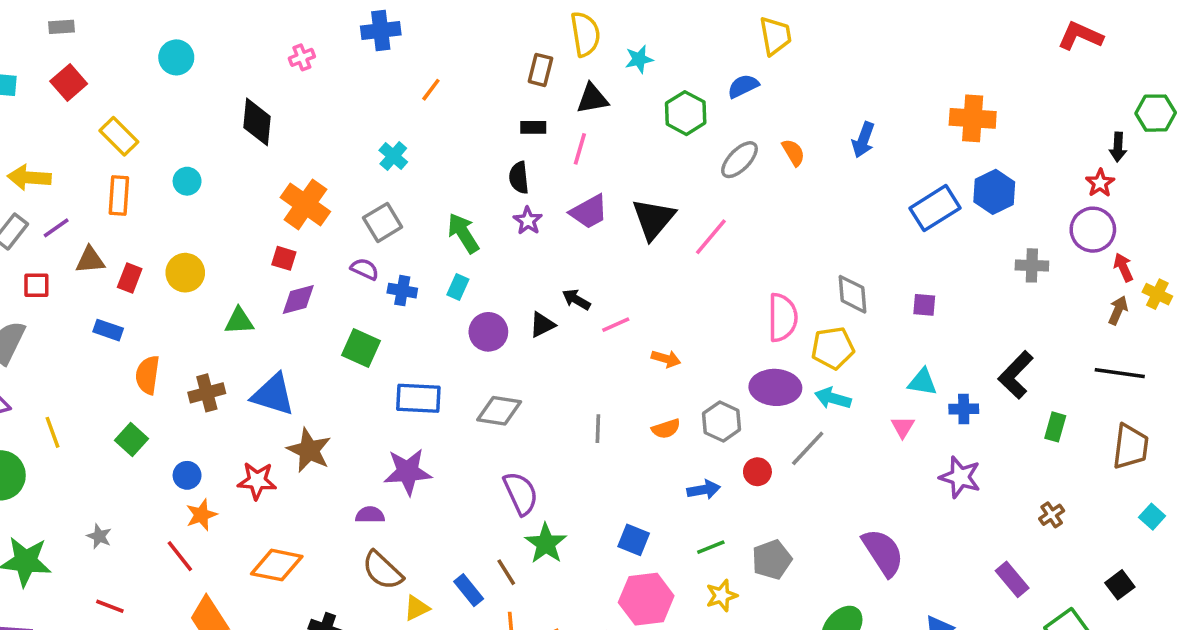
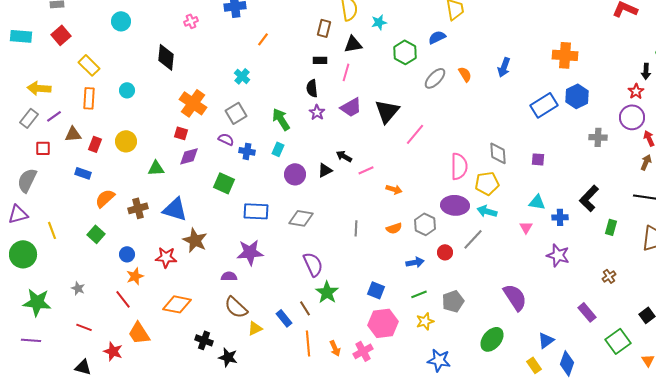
pink line: (711, 237) -> (415, 134), moved
orange semicircle: (148, 375) -> (105, 198), turned 40

